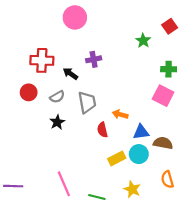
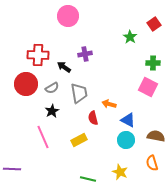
red circle: (29, 92) -> (26, 84), size x1.5
blue triangle: (141, 132) -> (128, 120), turned 35
brown semicircle: (163, 143) -> (156, 136), moved
yellow rectangle: (117, 158) -> (79, 140), moved
pink line: (64, 184) -> (43, 137), moved

